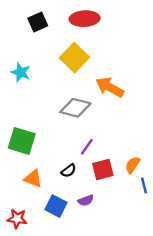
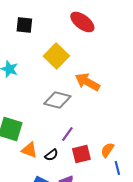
red ellipse: (85, 19) -> (82, 22), moved, turned 40
black square: (38, 22) -> (24, 25), turned 30
orange triangle: (33, 179) -> (29, 150), moved

